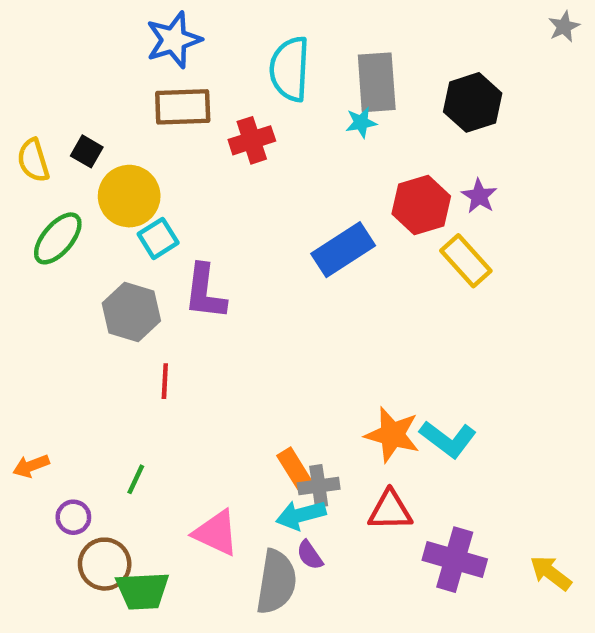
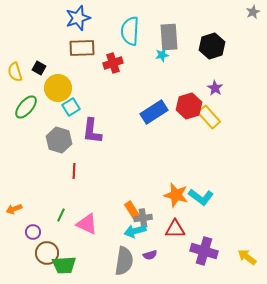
red hexagon: (421, 205) -> (189, 106), moved
pink triangle: (216, 533) -> (87, 224), moved
purple semicircle: (310, 555) -> (150, 255), moved, turned -72

